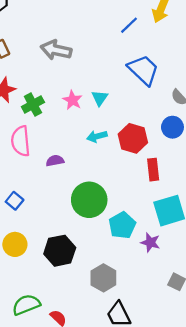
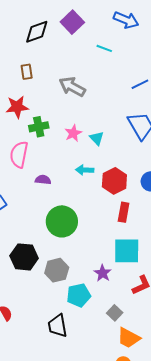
cyan triangle: (100, 98) -> (97, 138), turned -35
cyan pentagon: (122, 225) -> (79, 295), moved
gray hexagon: (103, 278) -> (57, 270), moved

